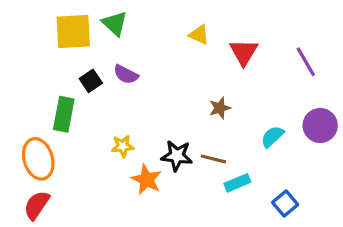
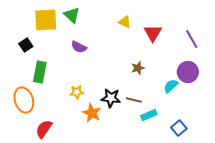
black square: (91, 81) -> (26, 45), moved
purple circle: (320, 125) -> (188, 72), moved
red semicircle: (37, 205) -> (44, 129), moved

